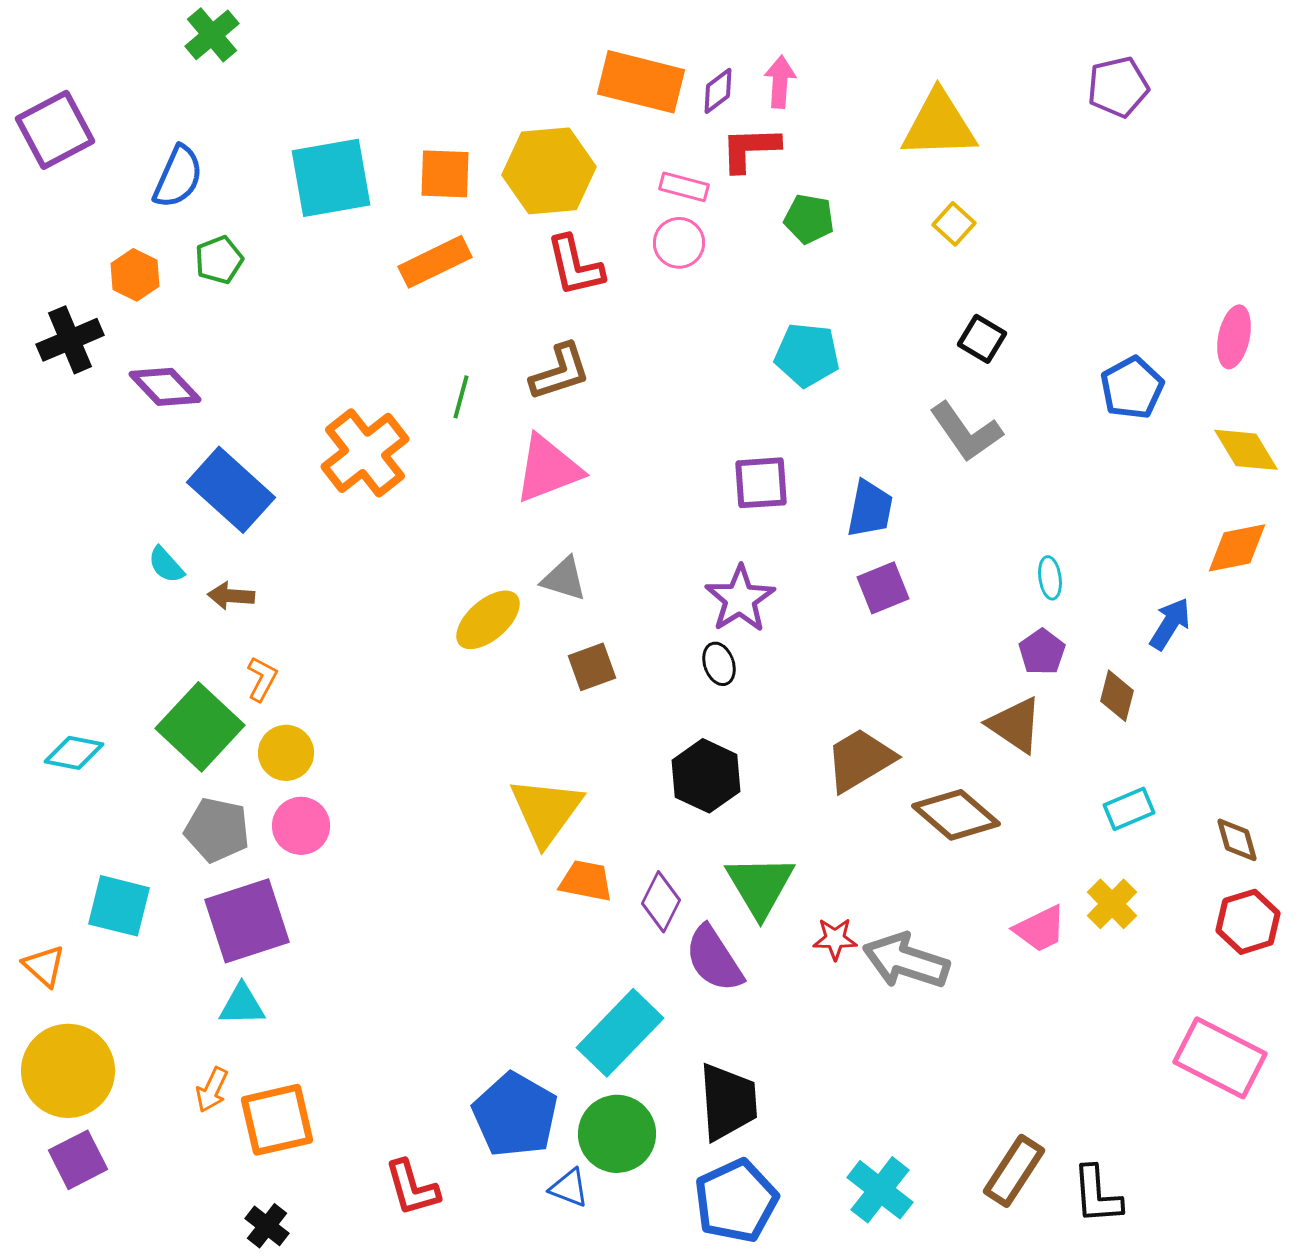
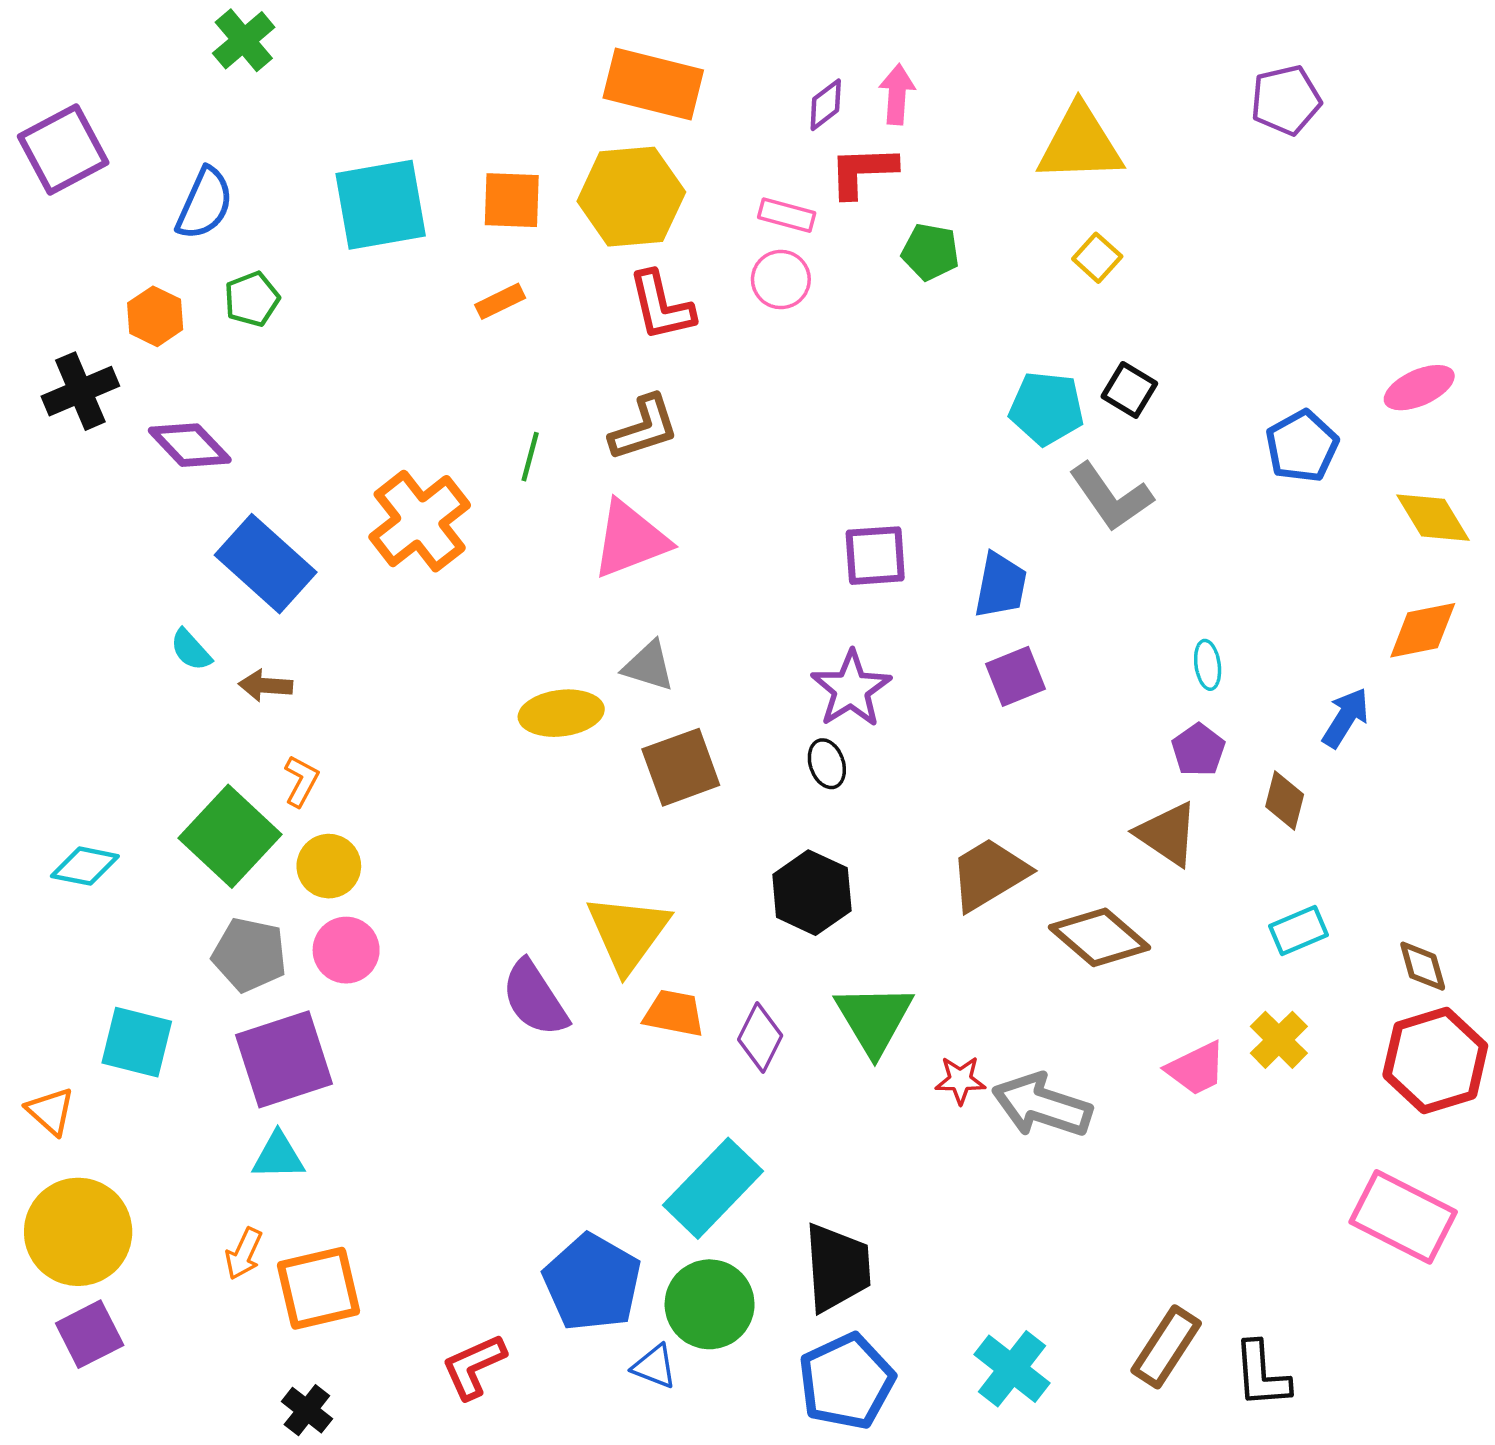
orange rectangle: (641, 82) -> (653, 84), moved
orange rectangle: (435, 262) -> (500, 301), size x0.6
pink ellipse: (1234, 337) -> (1419, 388), turned 54
cyan pentagon: (807, 355) -> (1047, 408), moved
yellow ellipse: (488, 620) -> (561, 713), turned 34
brown square: (592, 667) -> (681, 767), size x1.4
red hexagon: (1248, 922) -> (1435, 1060), size x1.4
purple semicircle: (714, 959) -> (535, 998), moved
red L-shape: (412, 1188) -> (474, 1366), turned 82

